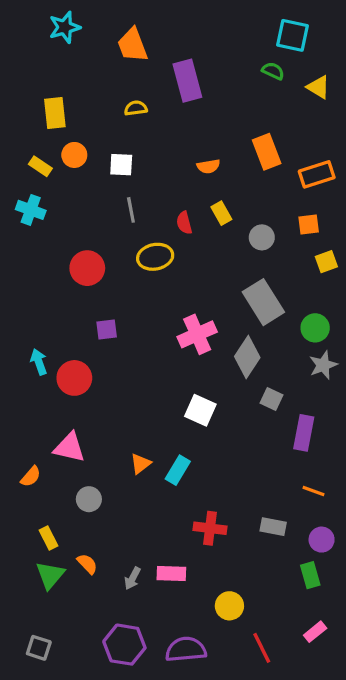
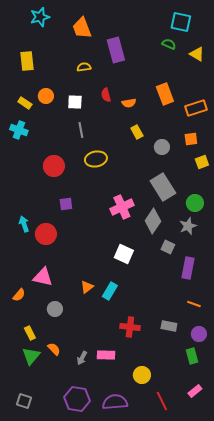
yellow rectangle: (55, 113) -> (27, 61), moved
red semicircle: (184, 223) -> (106, 95), moved
gray star: (323, 365) -> (188, 226), moved

